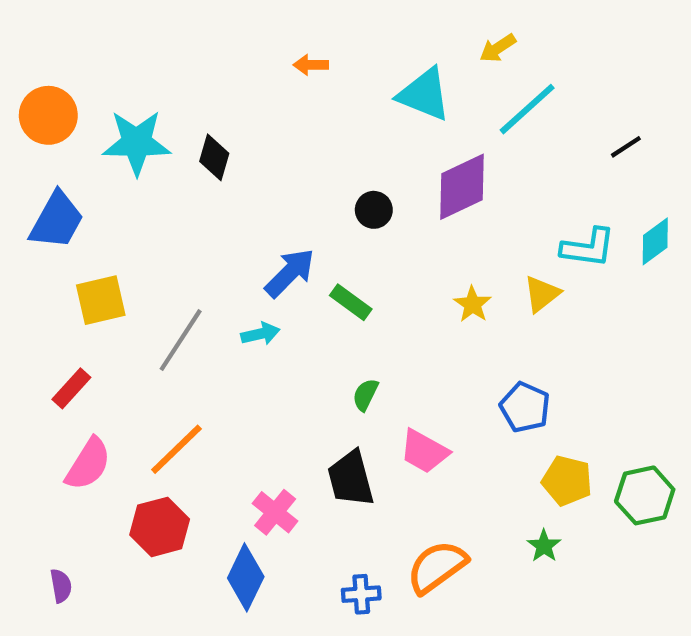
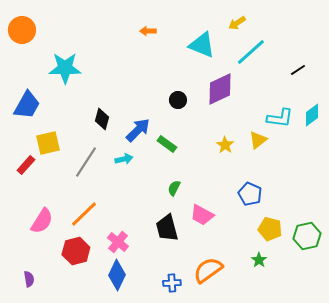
orange circle: (48, 115) -> (22, 30), moved
black diamond: (214, 157) -> (102, 119), moved
red rectangle: (71, 388) -> (26, 165), moved
pink cross: (275, 512) -> (118, 242), moved

